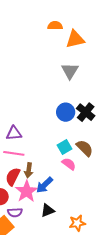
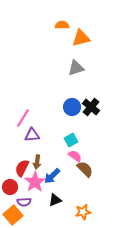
gray triangle: (70, 71) -> (76, 68), turned 42
purple triangle: (14, 133) -> (32, 135), moved
brown semicircle: (85, 148) -> (85, 169), moved
pink line: (14, 153) -> (23, 118), moved, turned -66

